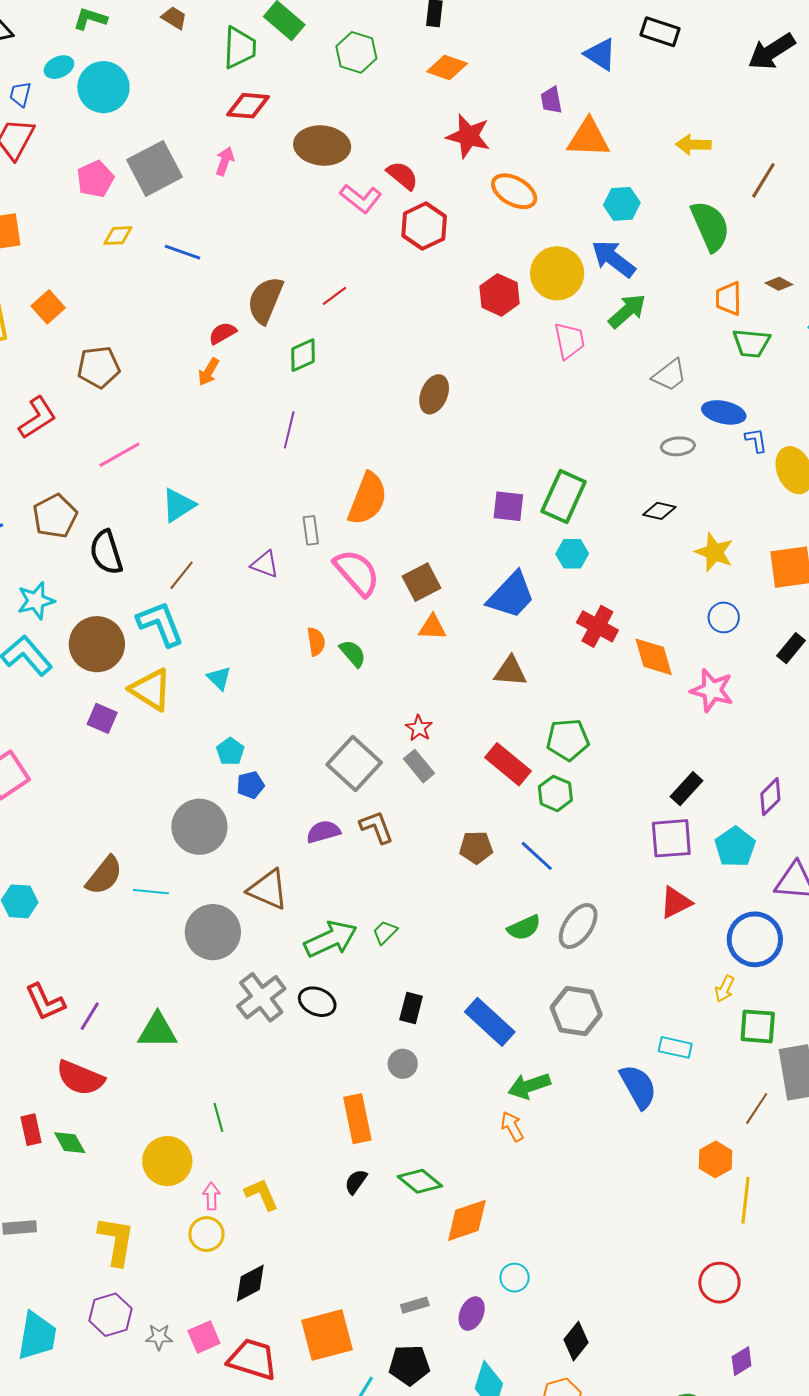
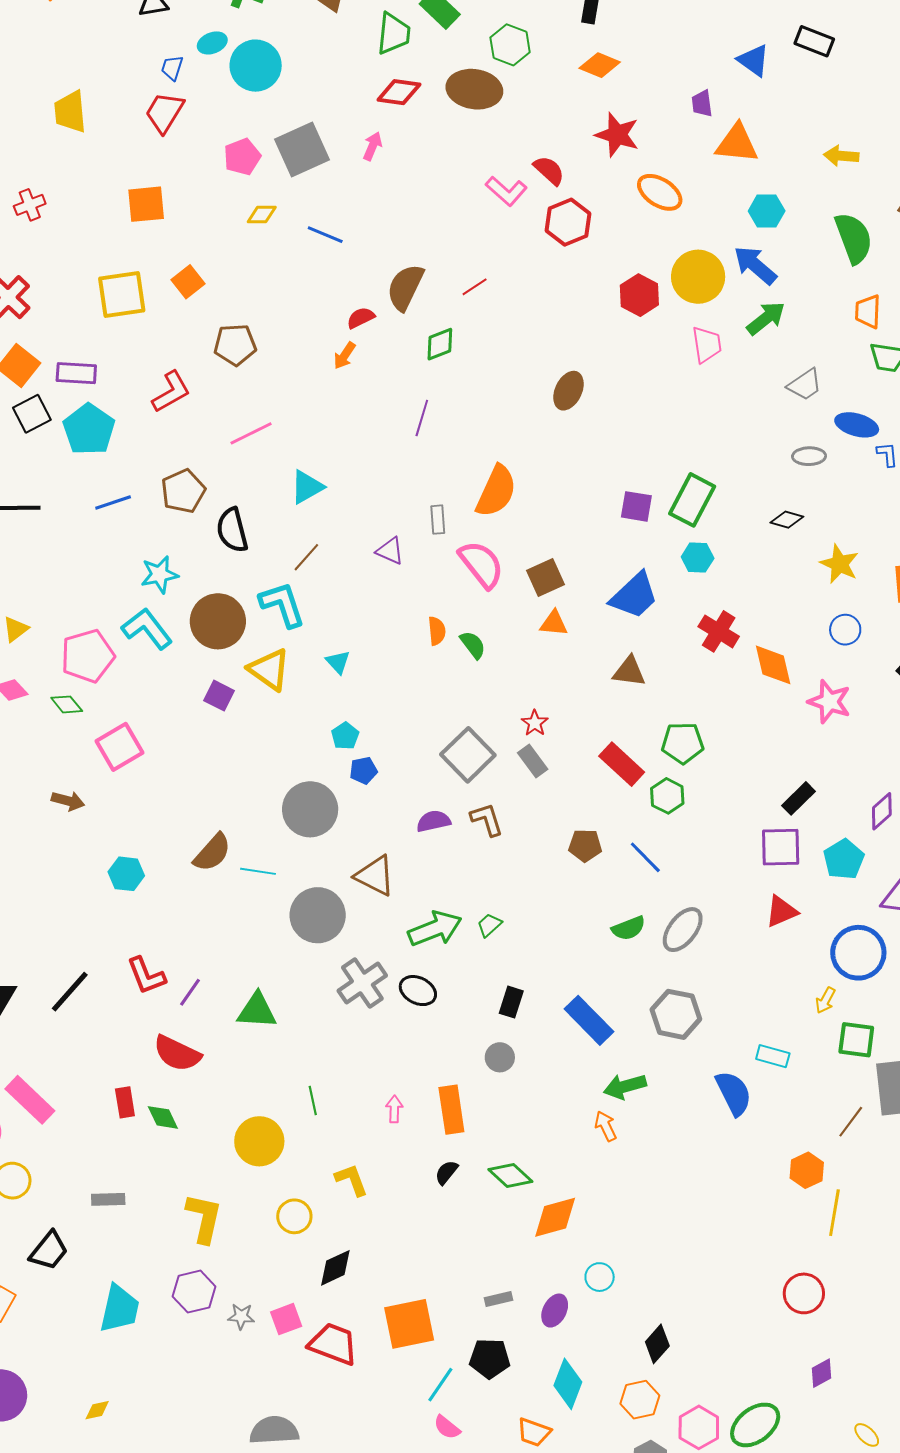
brown ellipse: (322, 146) -> (474, 89), moved
pink arrow: (211, 1196) -> (394, 1109), moved

